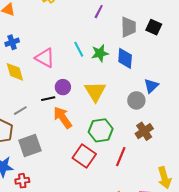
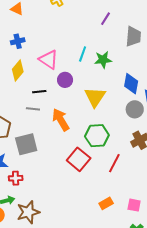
cyan line: (79, 49) -> (83, 54), turned 42
blue diamond: (125, 58) -> (131, 84), moved
yellow diamond: (15, 72) -> (18, 71), turned 50
purple circle: (63, 87) -> (65, 80), moved
black line: (48, 99) -> (39, 92), moved
gray line: (20, 111) -> (33, 109), moved, turned 32

